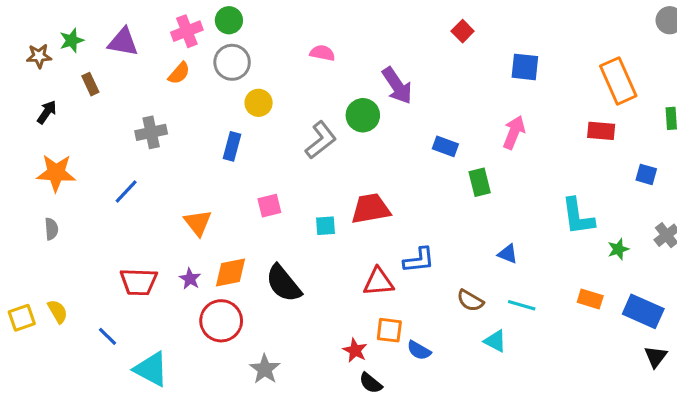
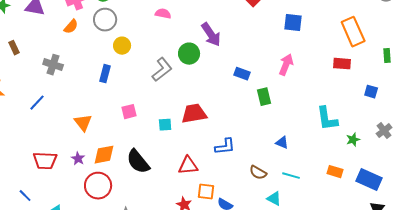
brown rectangle: (90, 84) -> (14, 48), moved
gray cross: (151, 132) -> (53, 65), turned 30
red triangle: (378, 282) -> (188, 166), moved

